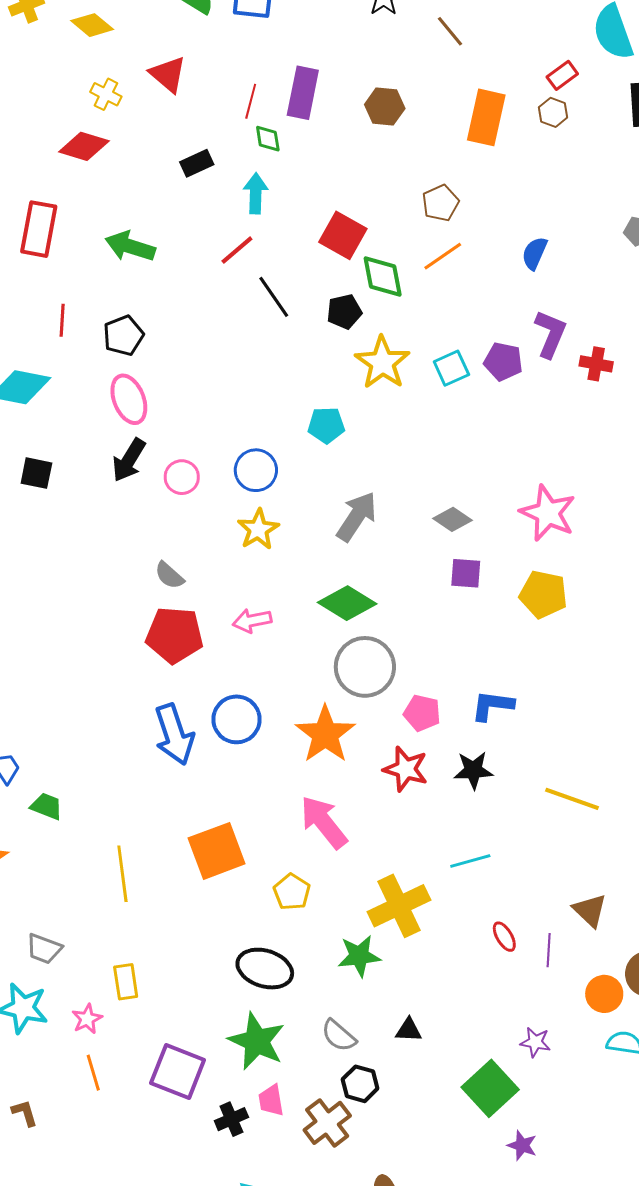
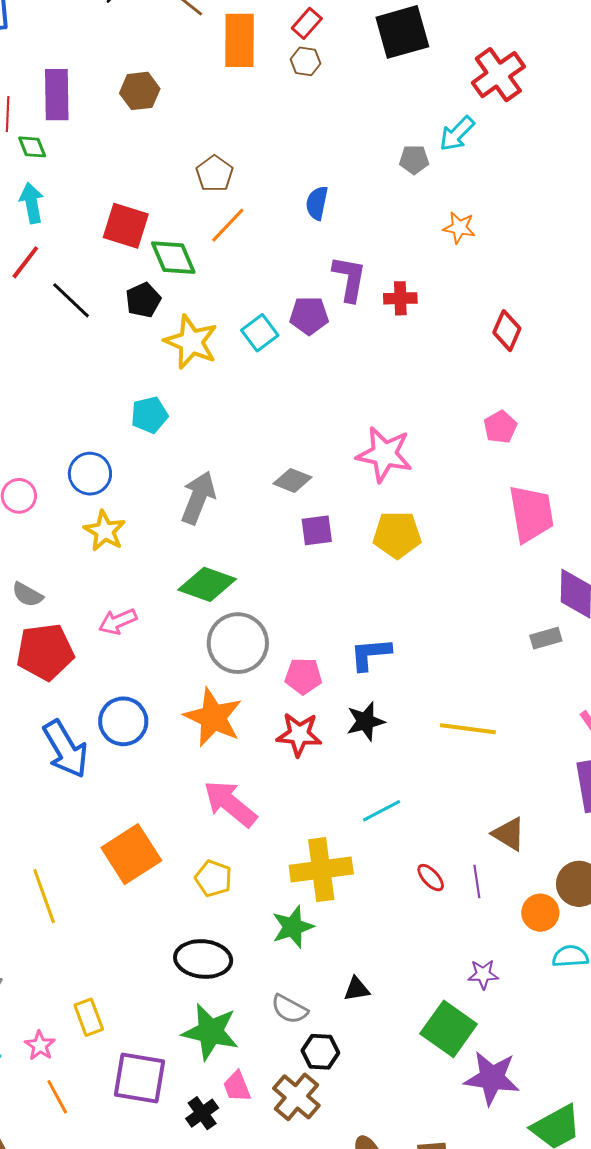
orange rectangle: (486, 117) -> (239, 40), moved
yellow cross: (399, 906) -> (321, 870), turned 30
yellow rectangle: (126, 982) -> (89, 1017), moved
purple star: (522, 1145) -> (492, 1078), size x1.8

